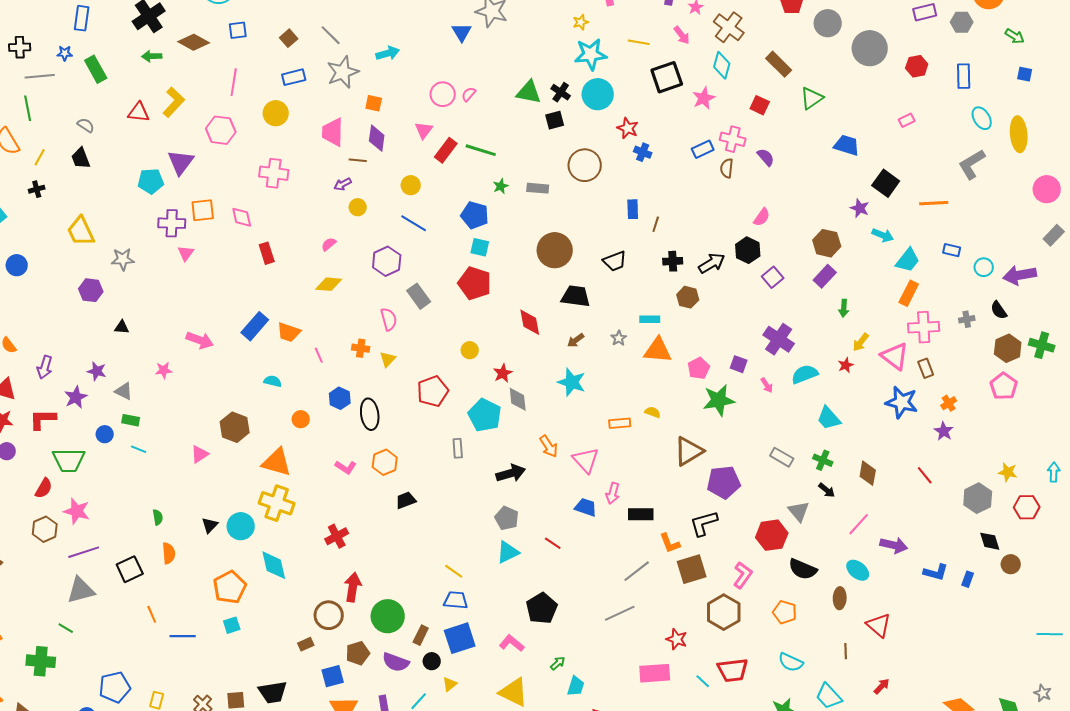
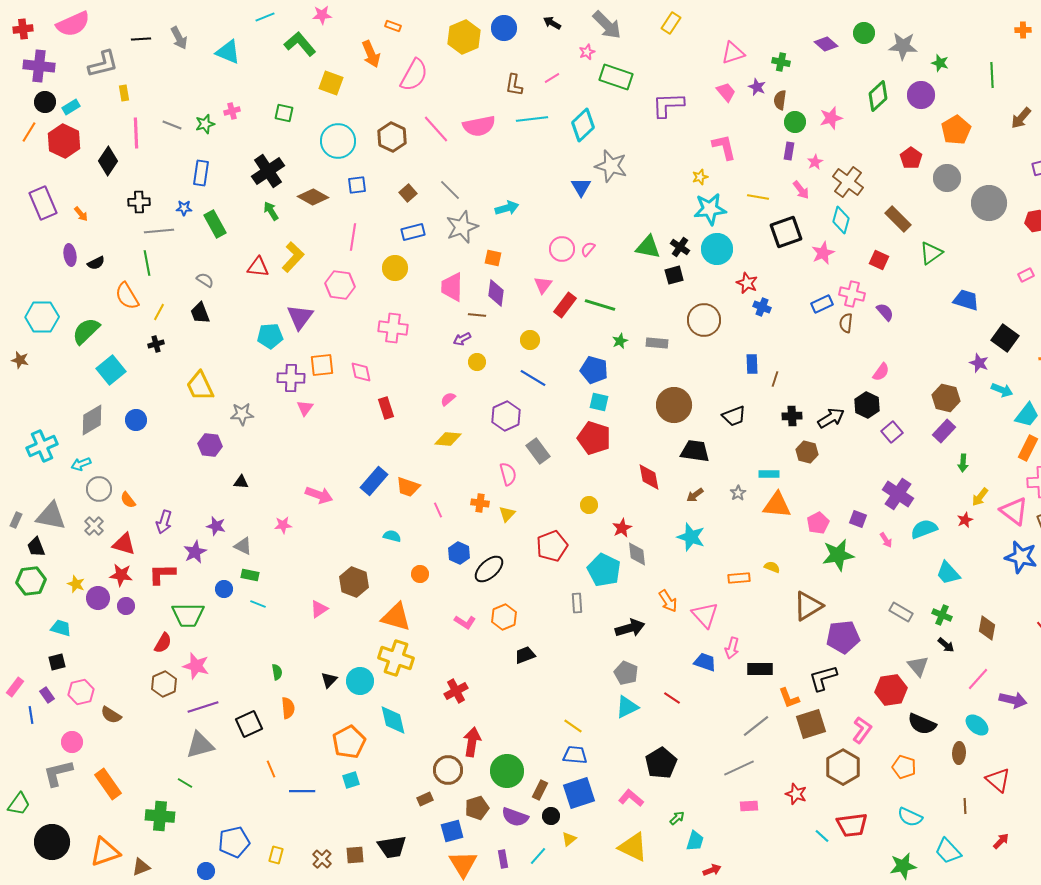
green arrow: (152, 56) -> (271, 211), turned 60
black ellipse: (370, 414) -> (489, 569), turned 56
pink rectangle: (655, 673) -> (749, 806), moved, size x0.6

